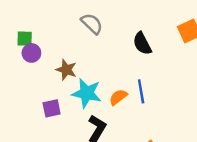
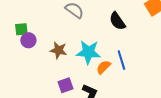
cyan star: (87, 93) -> (88, 52), moved
purple square: (52, 108) -> (66, 85), moved

